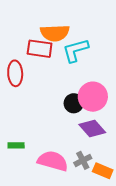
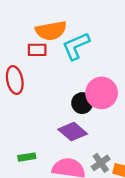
red rectangle: (40, 49) -> (37, 50), size x0.7
purple diamond: (92, 129) -> (73, 132), moved

